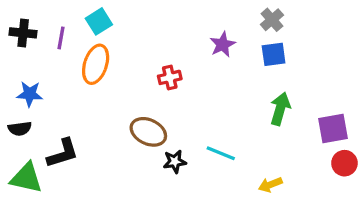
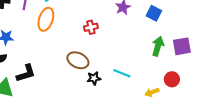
blue square: (274, 54) -> (154, 13), turned 35
purple square: (333, 129) -> (182, 46), moved
red circle: (344, 163) -> (172, 79), moved

